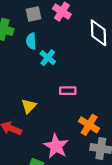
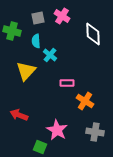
yellow triangle: (29, 106) -> (26, 71), moved, size x1.5
orange cross: (89, 125) -> (85, 101), moved

